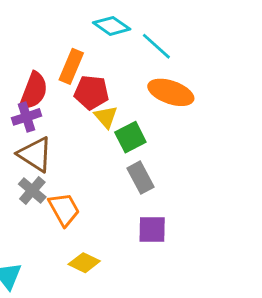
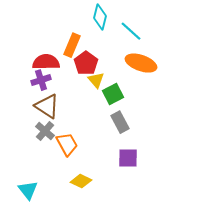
cyan diamond: (112, 26) -> (100, 17), turned 70
red semicircle: (34, 91) -> (46, 62), turned -112
red pentagon: (91, 92) -> (86, 63), turned 30

